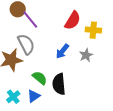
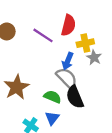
purple line: (30, 19) -> (43, 35), moved
yellow cross: (93, 30) -> (85, 43), moved
gray semicircle: (26, 44) -> (67, 78), moved

